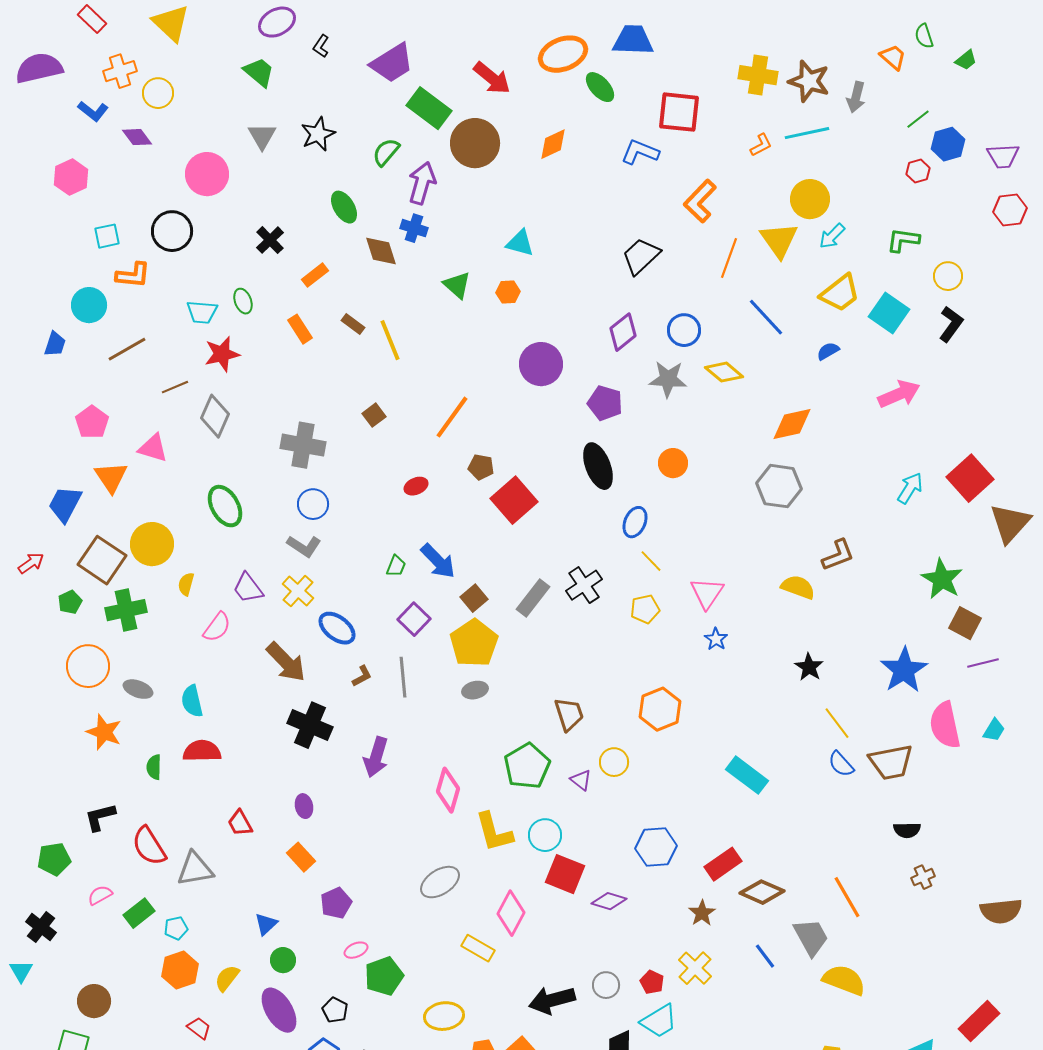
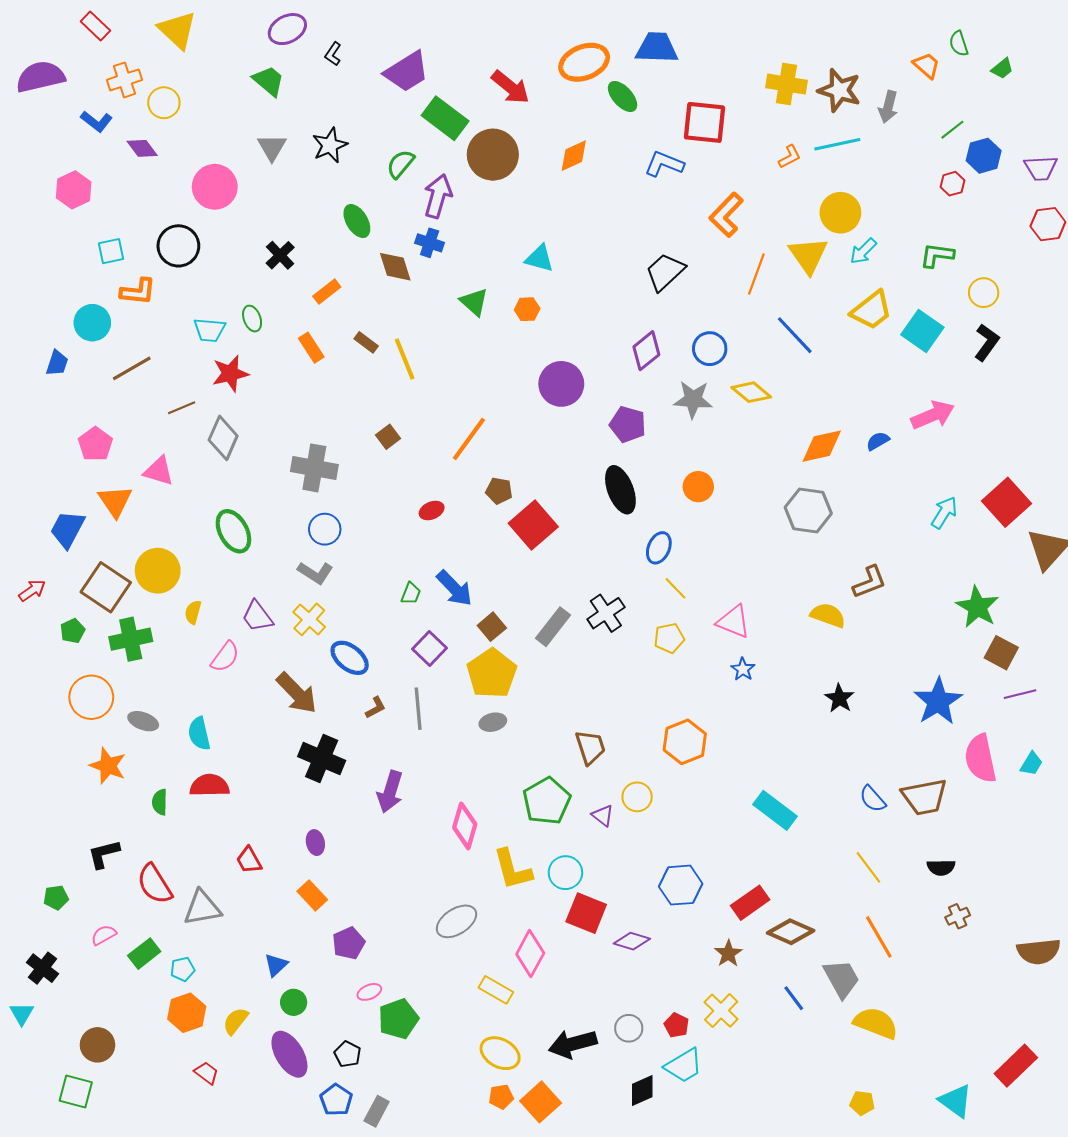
blue semicircle: (828, 351) -> (878, 441), moved
pink triangle: (707, 593) -> (734, 622), turned -42
yellow line: (837, 723) -> (868, 867), moved
green pentagon: (54, 859) -> (56, 898), size x0.7
yellow ellipse: (444, 1016) -> (500, 1053), moved, turned 36

